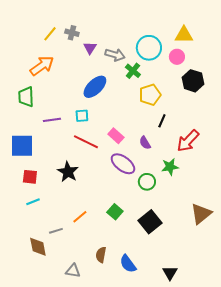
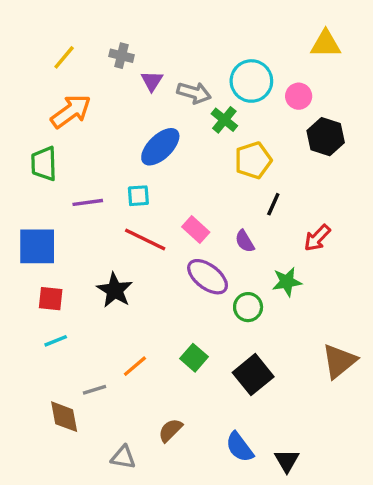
yellow line: (50, 34) -> (64, 57), moved
yellow triangle: (184, 35) -> (326, 44), moved
red arrow: (188, 141) -> (317, 238), size x0.7
brown semicircle: (101, 255) -> (170, 430), turned 35
blue semicircle: (128, 264) -> (240, 447), moved

